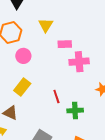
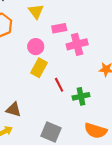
pink circle: (23, 56) -> (36, 47), moved
yellow rectangle: (22, 87) -> (39, 68), moved

